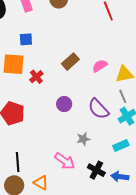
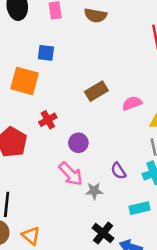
red cross: (36, 77) -> (48, 120), moved
purple semicircle: (98, 109) -> (118, 171), moved, size x0.6
pink arrow: (65, 161) -> (71, 174), moved

